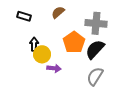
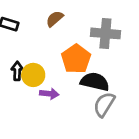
black arrow: (34, 44) -> (17, 71), moved
black semicircle: (95, 49) -> (95, 82), moved, turned 60

